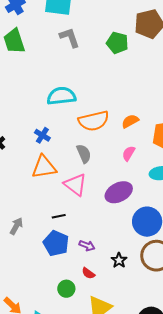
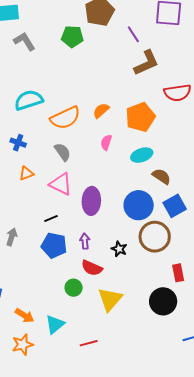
orange triangle: (44, 167) -> (26, 173), size x0.6
purple ellipse: (119, 192) -> (91, 201), moved, turned -48
purple arrow: (87, 246) -> (85, 241), turned -105
red semicircle: (88, 273) -> (92, 268), size x1.5

